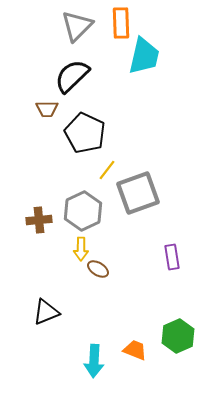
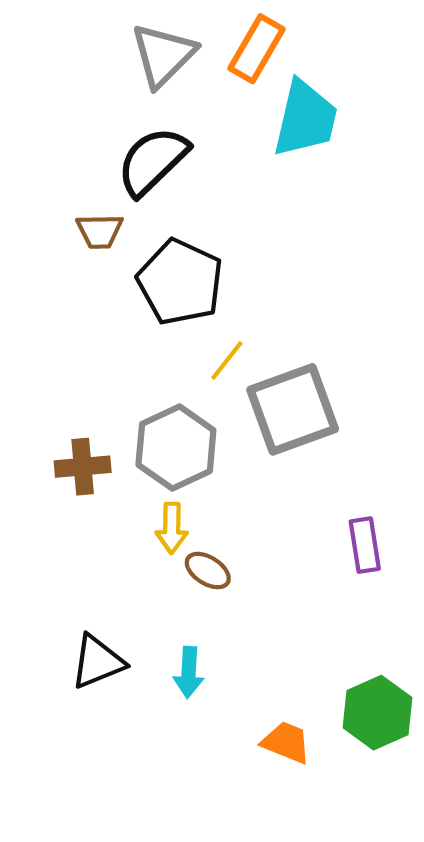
orange rectangle: (121, 23) -> (257, 49), turned 32
cyan arrow: (94, 361) -> (189, 672), moved, size x0.7

